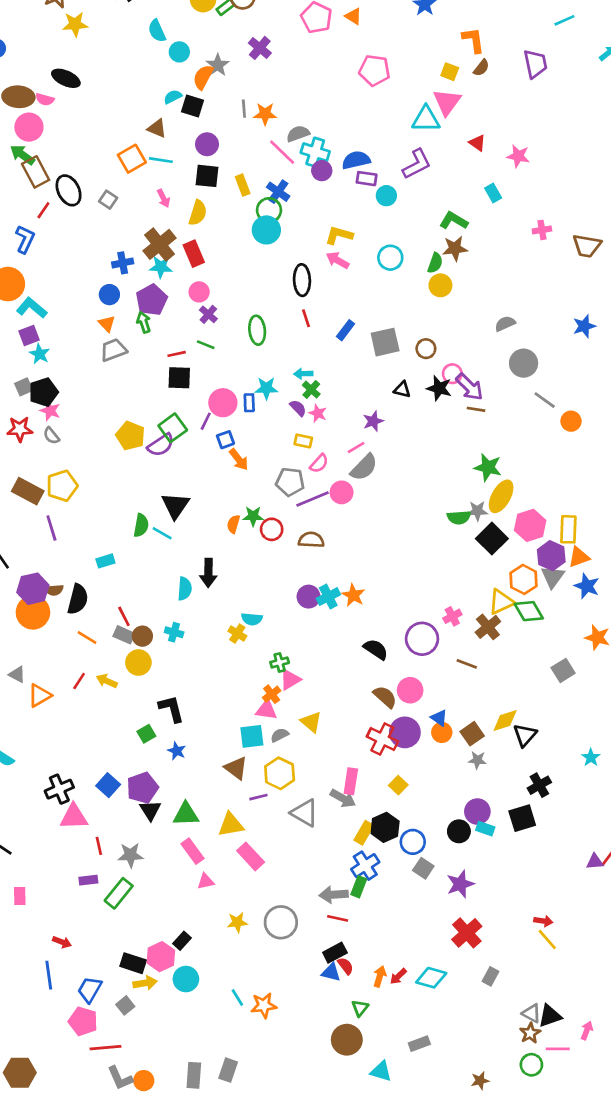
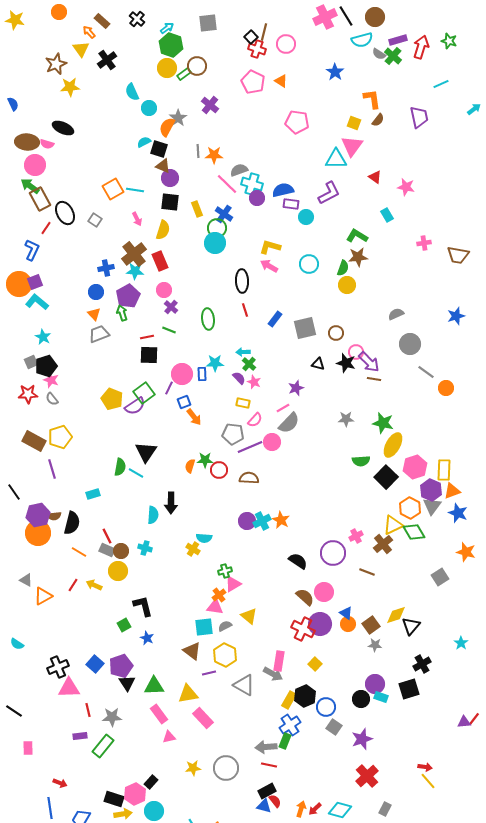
brown triangle: (157, 128) -> (163, 166), moved
purple square: (29, 335) -> (35, 282), moved
gray star: (477, 511) -> (346, 419), moved

